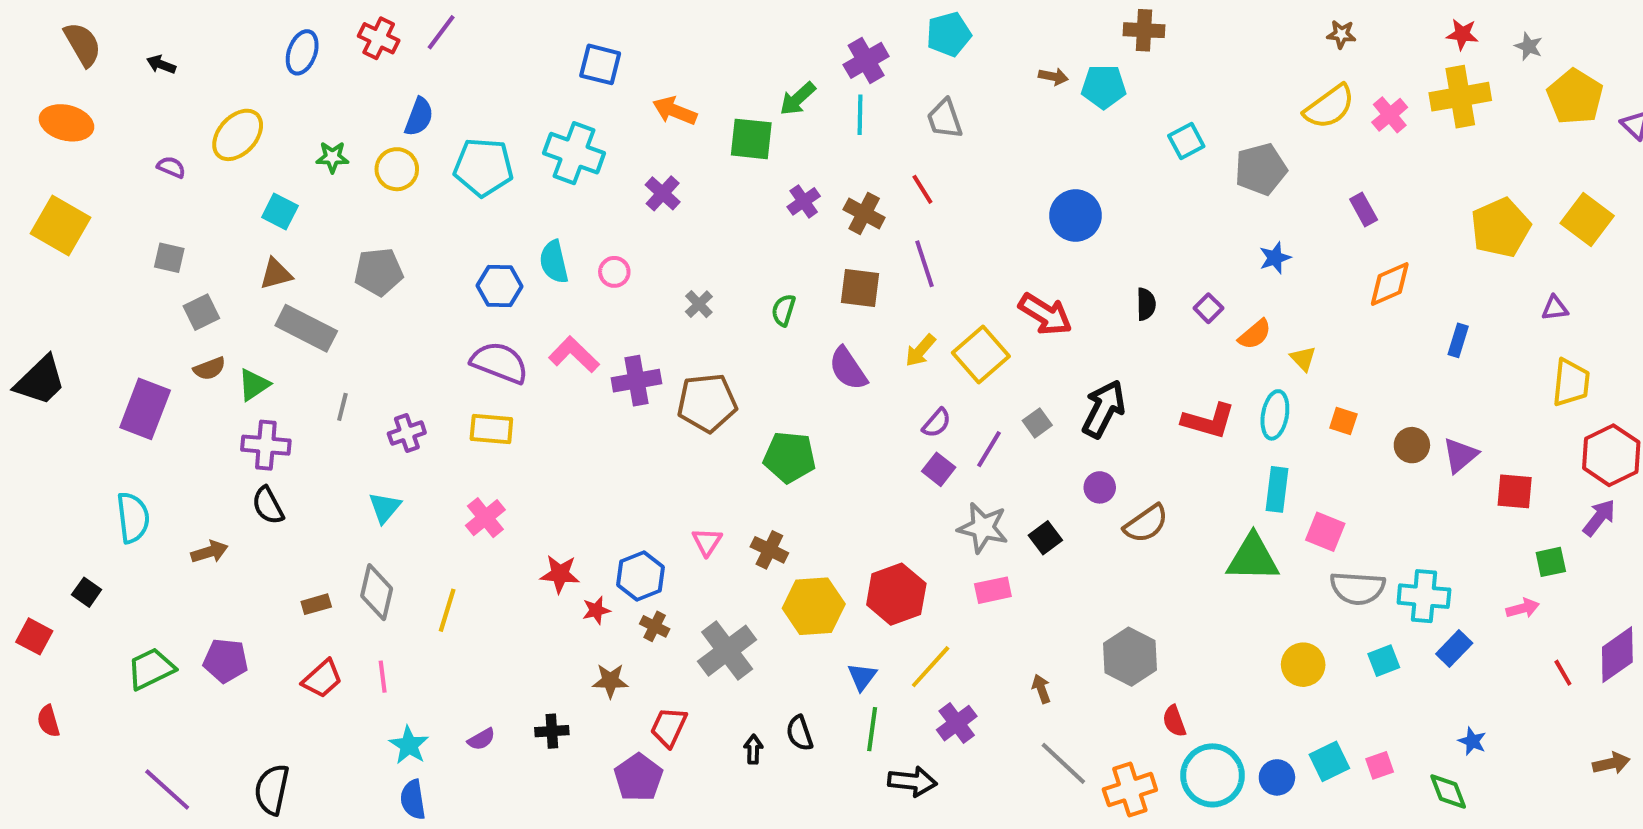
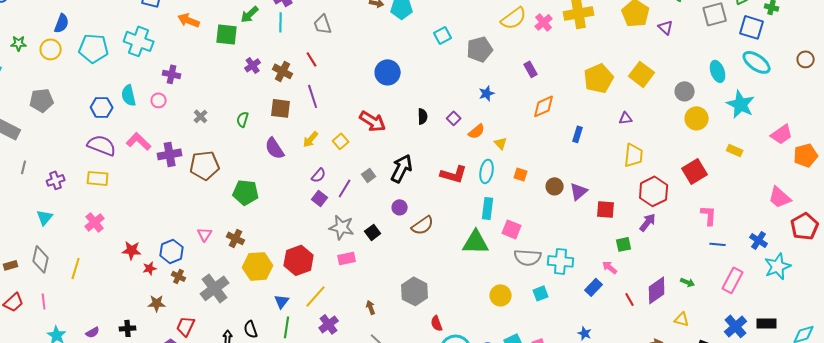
purple cross: (663, 193) -> (172, 74), moved, turned -30
yellow square: (981, 354) -> (341, 141), size x0.6
pink arrow: (1523, 608) -> (610, 267), turned -126
blue rectangle: (1454, 649) -> (594, 287), moved

